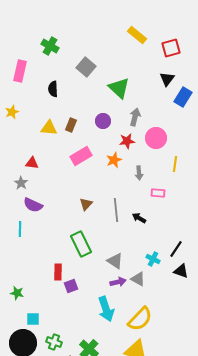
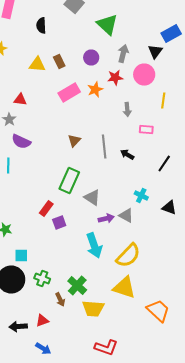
black triangle: (167, 79) -> (155, 52), moved
blue rectangle: (183, 97) -> (171, 34), turned 30
brown rectangle: (71, 125) -> (59, 62), turned -48
orange star: (114, 160) -> (95, 90), moved
green rectangle: (81, 244) -> (69, 180), turned 50
black line: (176, 249) -> (164, 164), moved
gray triangle: (115, 261) -> (92, 198), moved
red rectangle: (58, 272) -> (46, 208), turned 35

